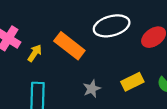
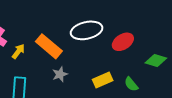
gray star: (92, 89) -> (60, 74), moved

